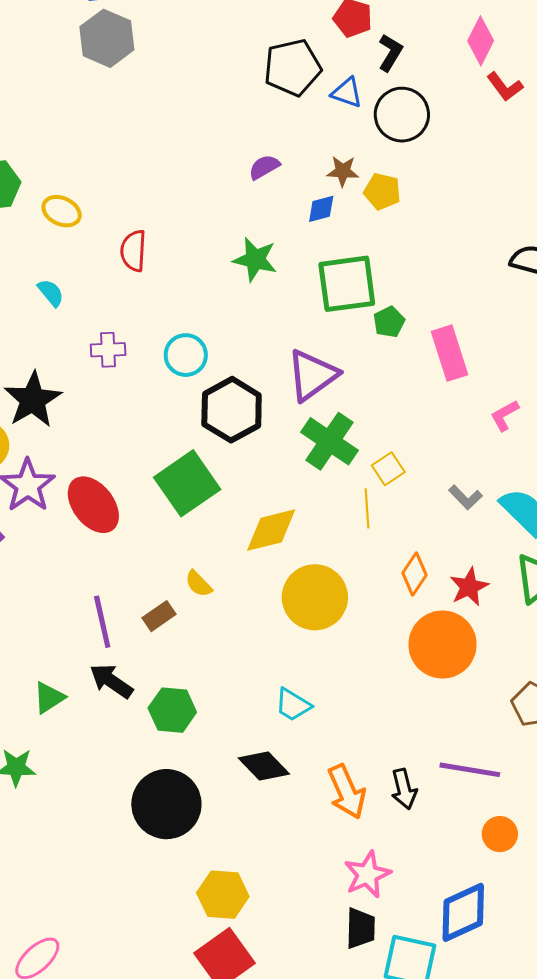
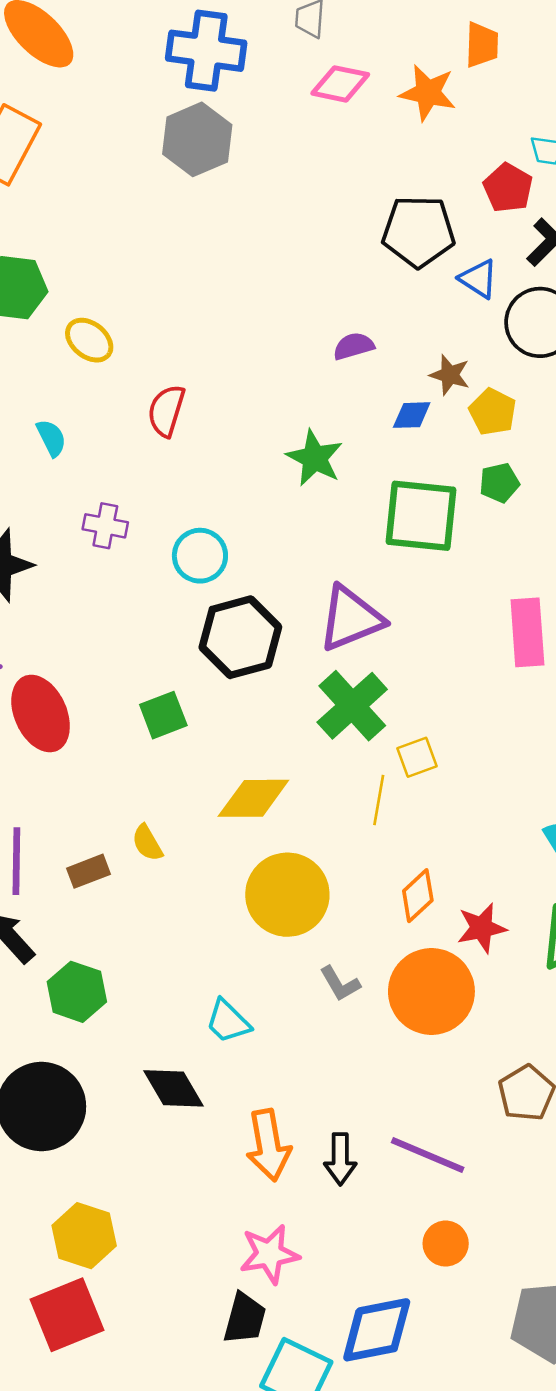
green pentagon: (389, 322) -> (499, 483), moved
green square: (187, 483) -> (163, 715), size x0.6
gray L-shape: (466, 497) -> (340, 984), moved

